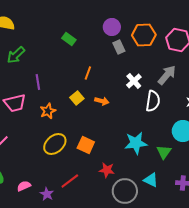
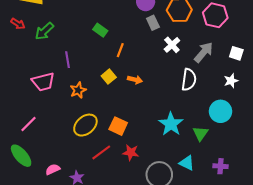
green rectangle: (69, 39) -> (100, 30), moved
white cross: (134, 81) -> (172, 45), moved
cyan star: (136, 143) -> (171, 124), turned -30
red star: (107, 170) -> (131, 152), moved
red line: (70, 181) -> (101, 152), moved

